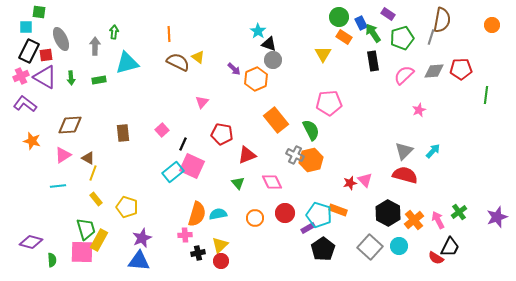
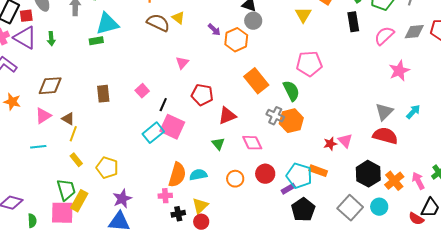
green rectangle: (99, 80) -> (96, 41), moved
pink star: (419, 110) -> (399, 71), size x1.5

